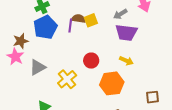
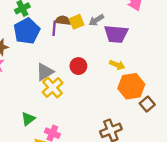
gray arrow: (120, 14) -> (96, 20), moved
gray triangle: (38, 67) -> (45, 72), moved
orange hexagon: (112, 83) -> (131, 86), moved
brown square: (152, 97) -> (147, 104), turned -32

